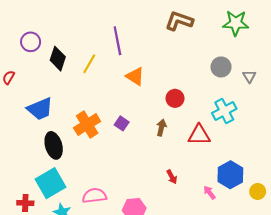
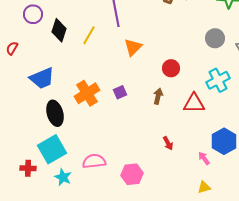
orange triangle: (135, 76) -> (133, 47), turned 42
purple square: (122, 123) -> (120, 92), turned 32

